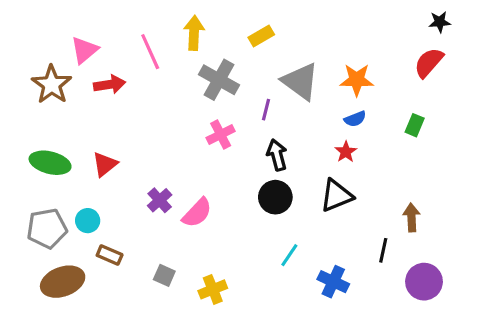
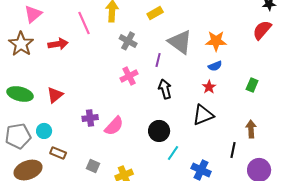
pink triangle: (84, 50) -> (33, 14), moved
gray cross: (219, 80) -> (128, 41), size x0.7
green rectangle: (415, 125) -> (252, 85), moved
black circle: (275, 197) -> (159, 131), moved
purple cross: (160, 200) -> (90, 118), turned 35

